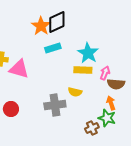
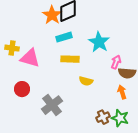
yellow rectangle: (83, 70) -> (70, 59), moved
gray cross: (55, 105) -> (52, 105), moved, turned -30
red circle: (11, 109) -> (22, 89), moved
green star: (107, 118) -> (120, 118), moved

